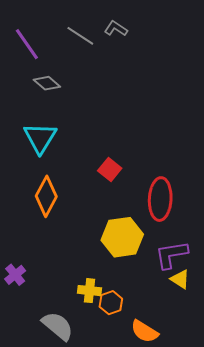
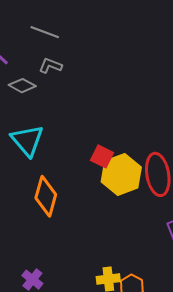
gray L-shape: (116, 29) -> (50, 66), moved
yellow hexagon: (122, 237) -> (121, 174), moved

